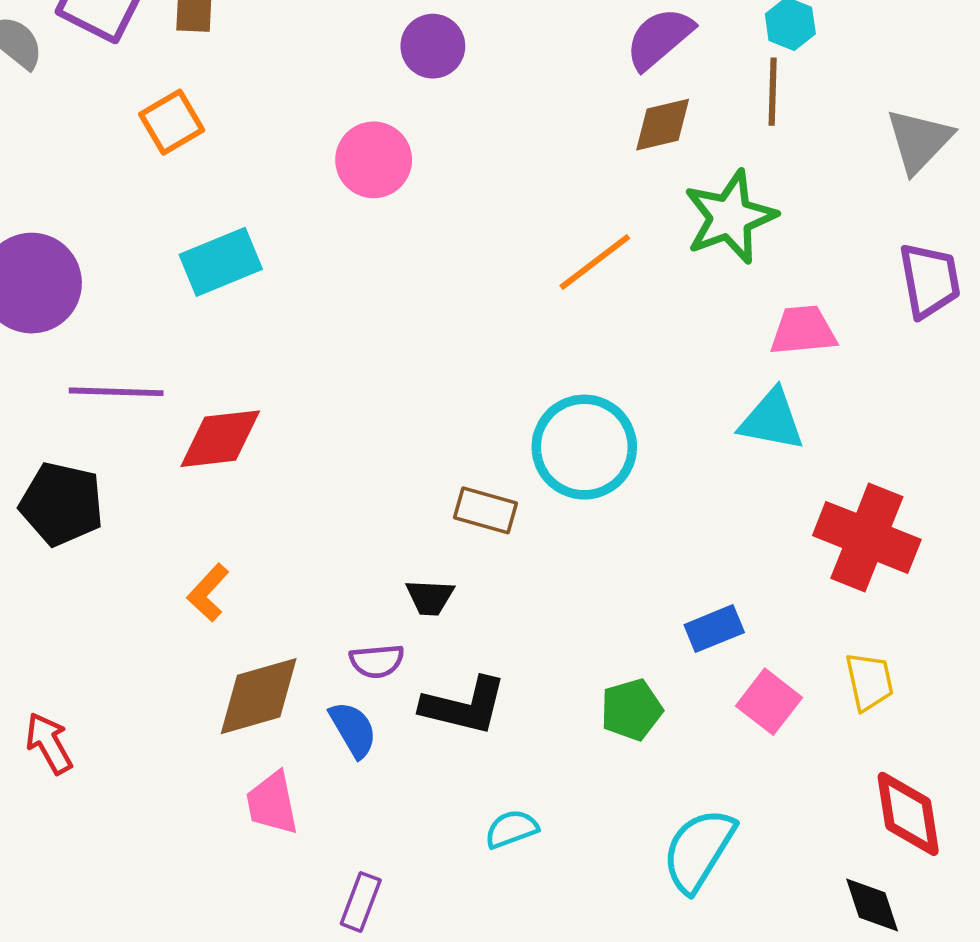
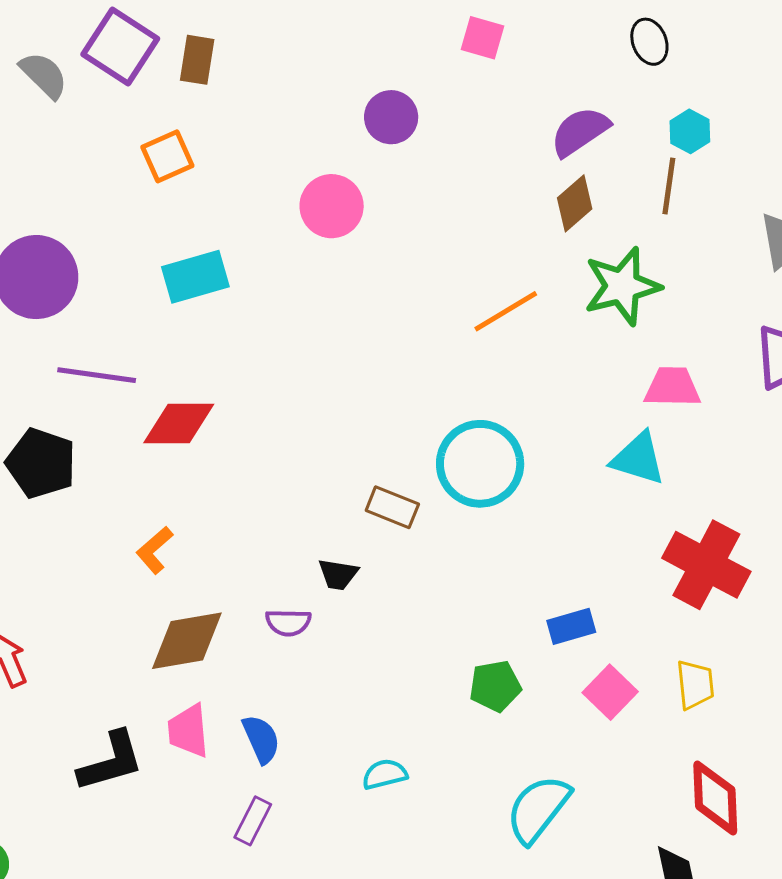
brown diamond: (663, 125) -> (575, 203), turned -34
black L-shape: (464, 706) -> (111, 761), moved, turned -36
blue semicircle: (353, 729) -> (261, 739), moved

